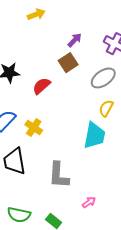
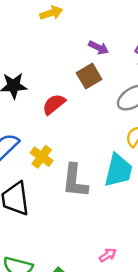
purple arrow: (75, 40) -> (99, 48), turned 70
gray L-shape: (59, 175) -> (75, 181), moved

